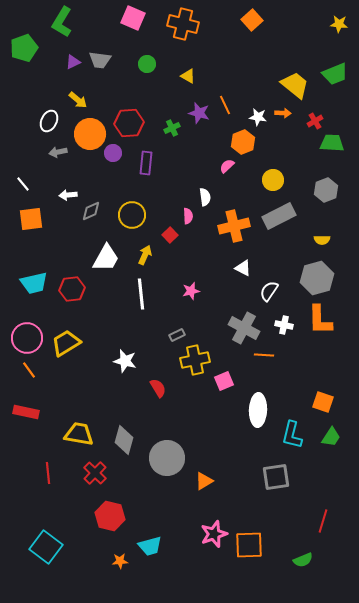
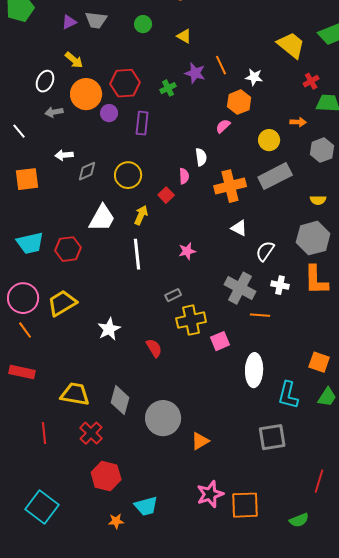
orange arrow: (283, 113) -> (298, 122), moved
white line: (23, 184) -> (19, 131), moved
white star: (125, 361) -> (109, 329), moved, turned 30

